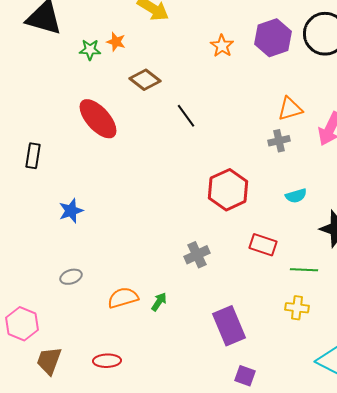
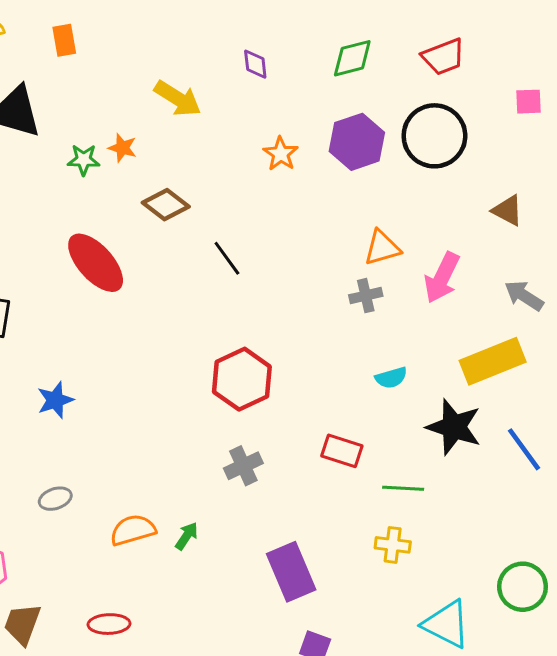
red hexagon: (228, 190) -> (242, 379), moved

